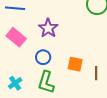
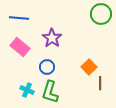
orange square: (75, 64) -> (89, 67), moved, turned 35
cyan cross: (15, 83) -> (27, 90), moved, turned -32

